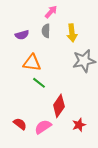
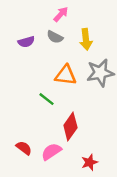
gray semicircle: (46, 31) -> (55, 37), turned -64
orange triangle: (32, 63) -> (66, 75), moved
red star: (79, 125) -> (90, 162), moved

